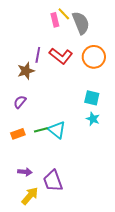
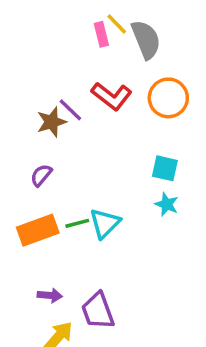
purple line: (38, 55) -> (70, 110), moved, turned -56
cyan triangle: (57, 130) -> (105, 223), turned 36
orange rectangle: (18, 134) -> (38, 230), size x1.6

